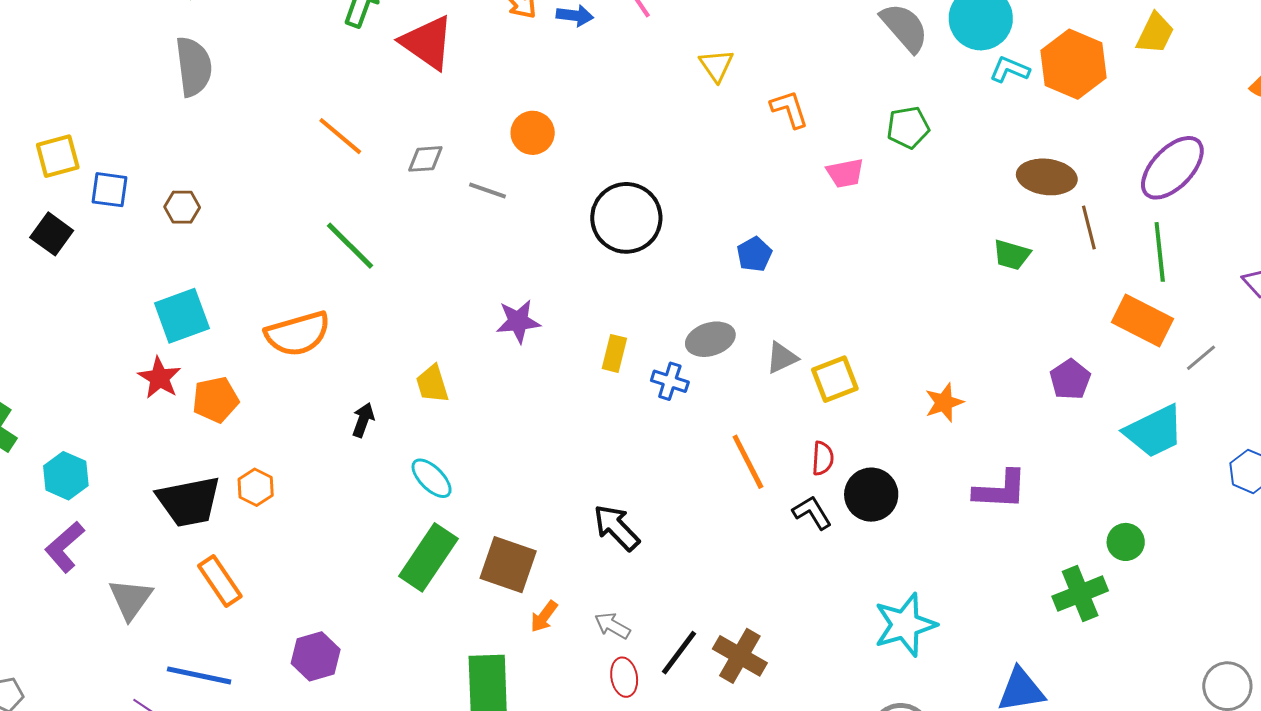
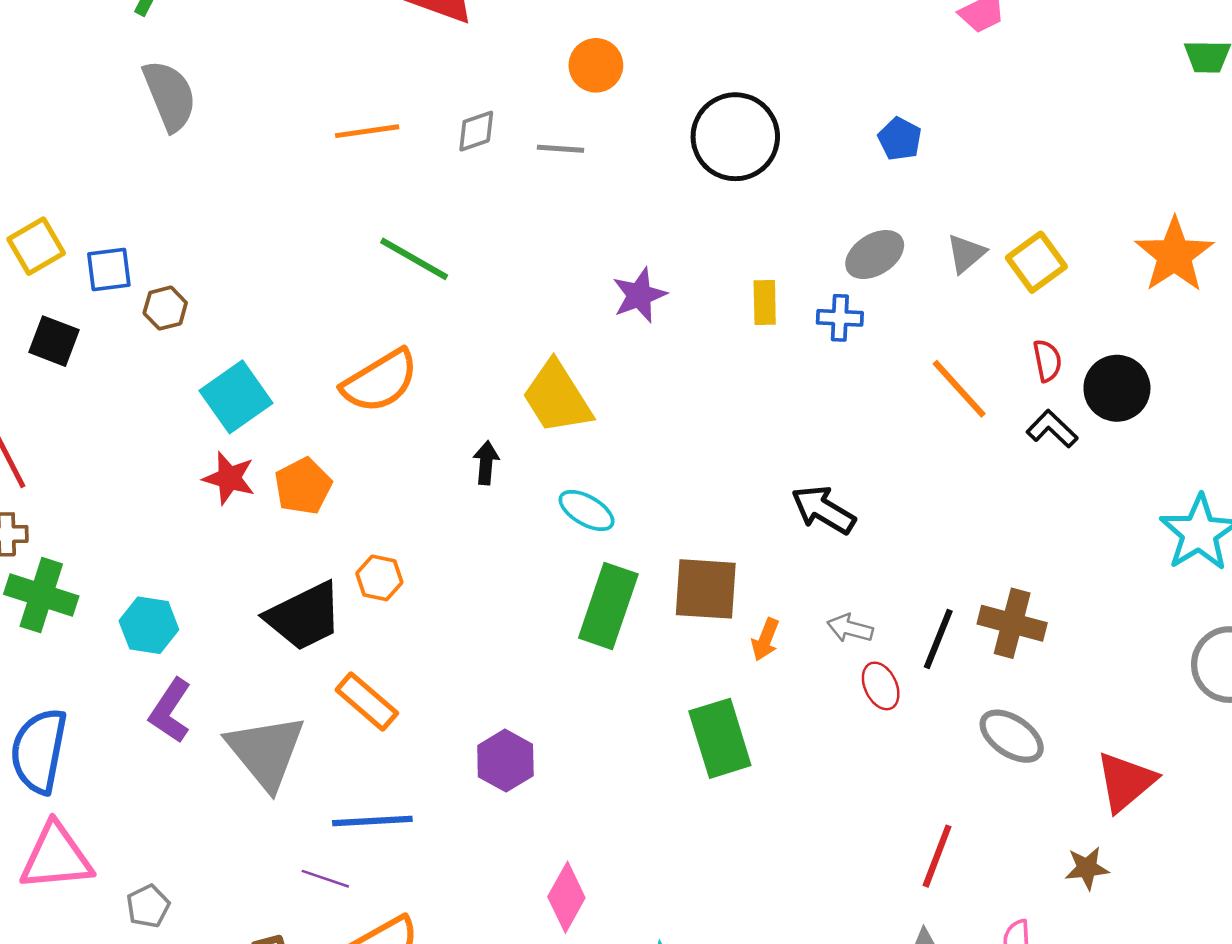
orange line: (340, 136) -> (367, 131), turned -33
brown hexagon: (182, 207) -> (165, 308), moved
yellow trapezoid: (432, 384) -> (557, 397), size x1.6
orange star: (944, 403) -> (1174, 255), size x1.6
gray triangle: (131, 599) -> (266, 752), size x1.5

